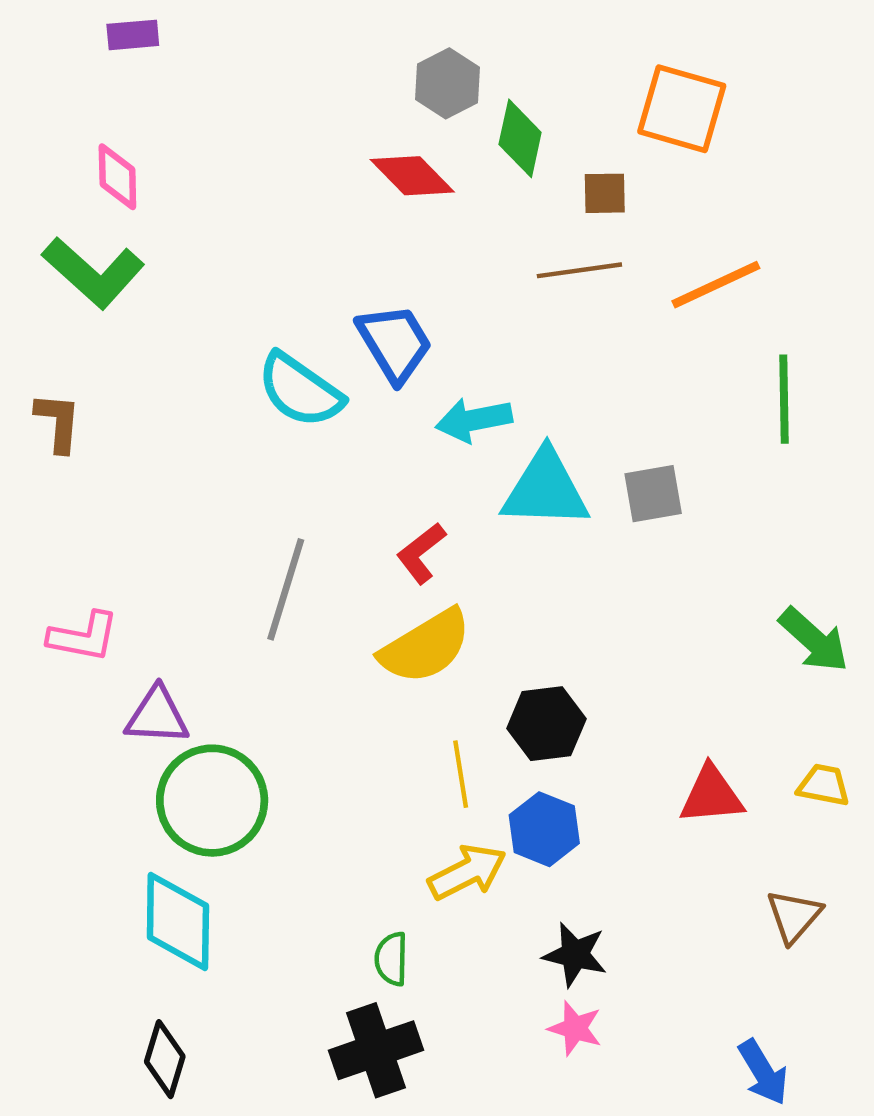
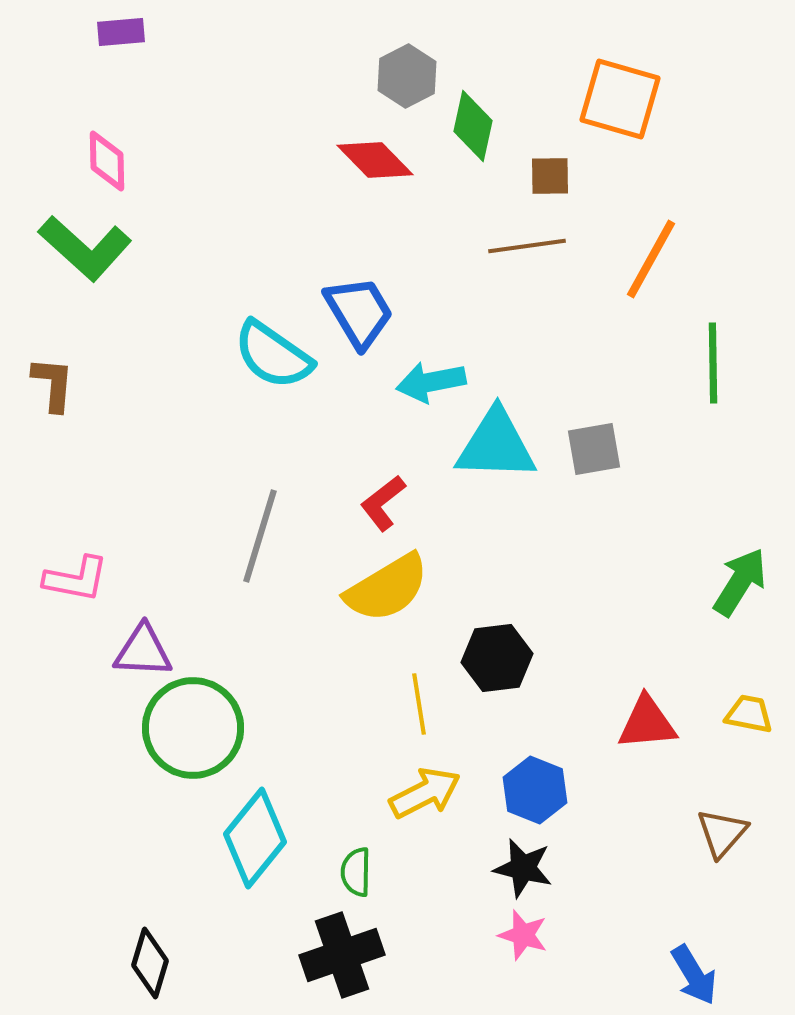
orange line: (716, 285) -> (651, 259), turned -36
green arrow: (814, 640) -> (740, 582), turned -100
blue hexagon: (544, 829) -> (535, 790), moved
cyan diamond: (178, 922) -> (255, 838), moved, turned 38

